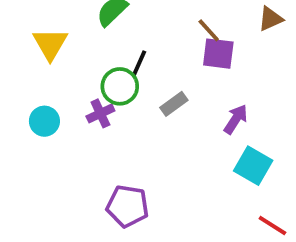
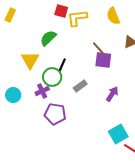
yellow triangle: (50, 44) -> (30, 60), moved
cyan square: (253, 166) -> (118, 134), moved, turned 30
purple pentagon: (128, 206) -> (55, 114), moved

